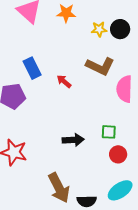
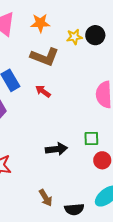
brown L-shape: (100, 66) -> (45, 57), moved
brown arrow: (59, 188) -> (46, 198), size x0.6

